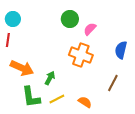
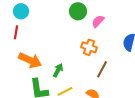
orange cross: (81, 55) -> (89, 47), size x0.7
brown line: (113, 83) -> (102, 69), moved

